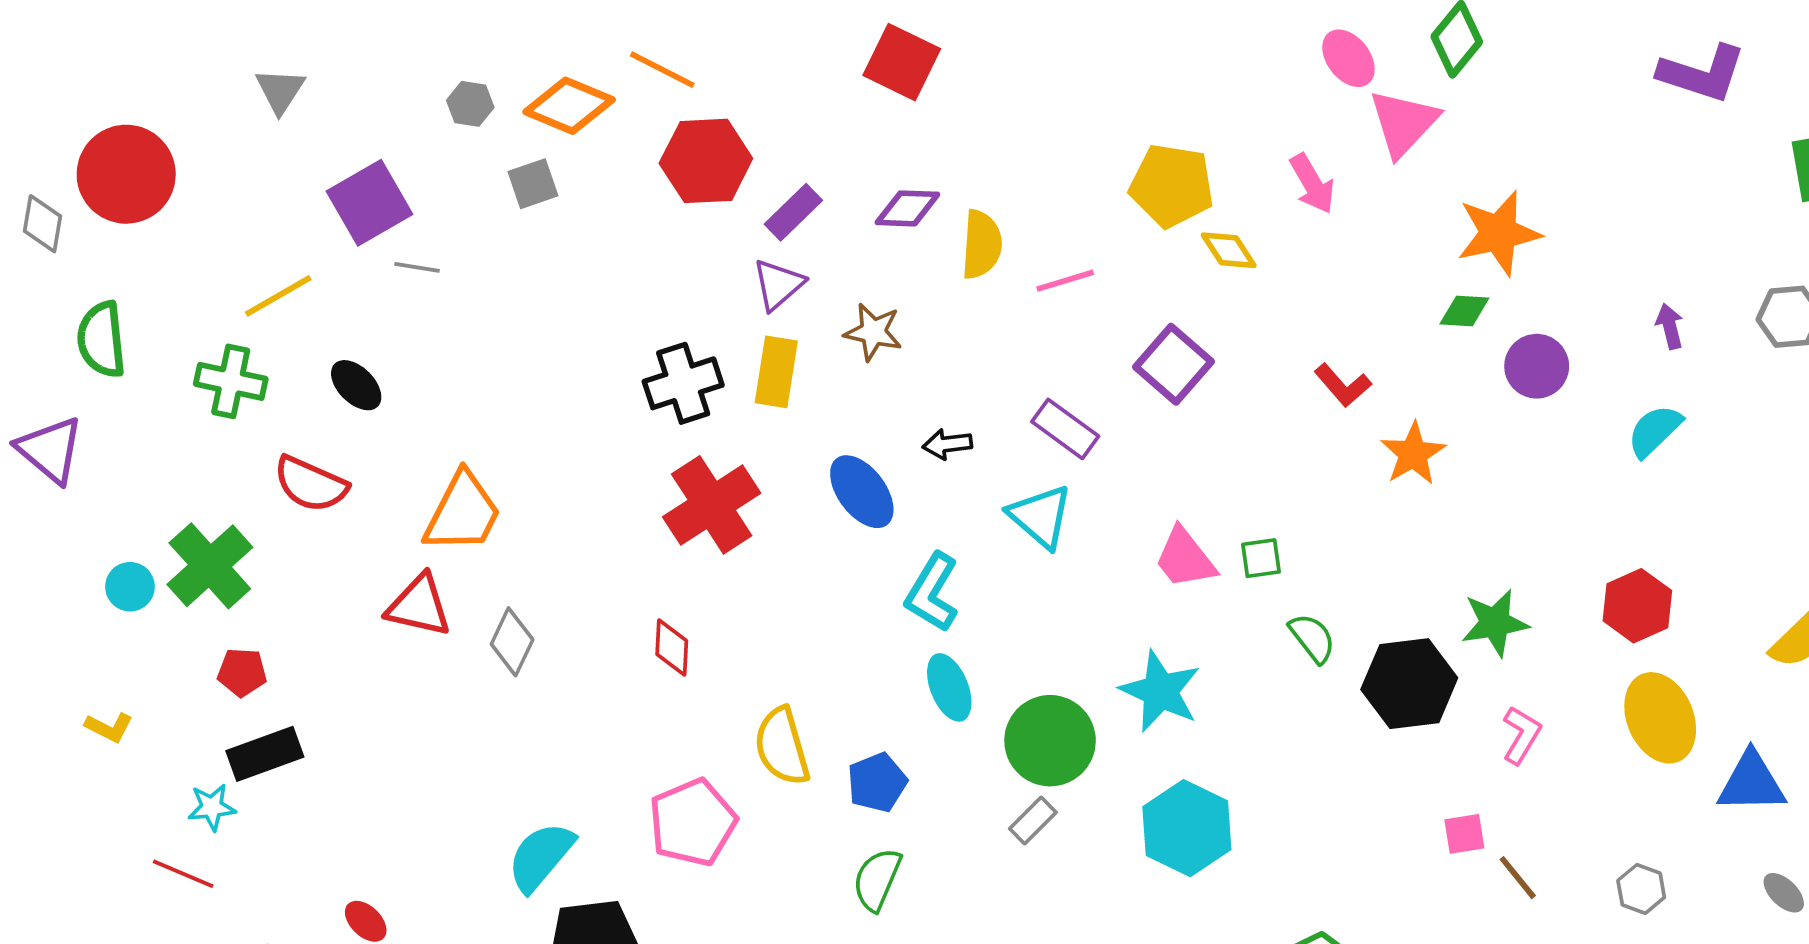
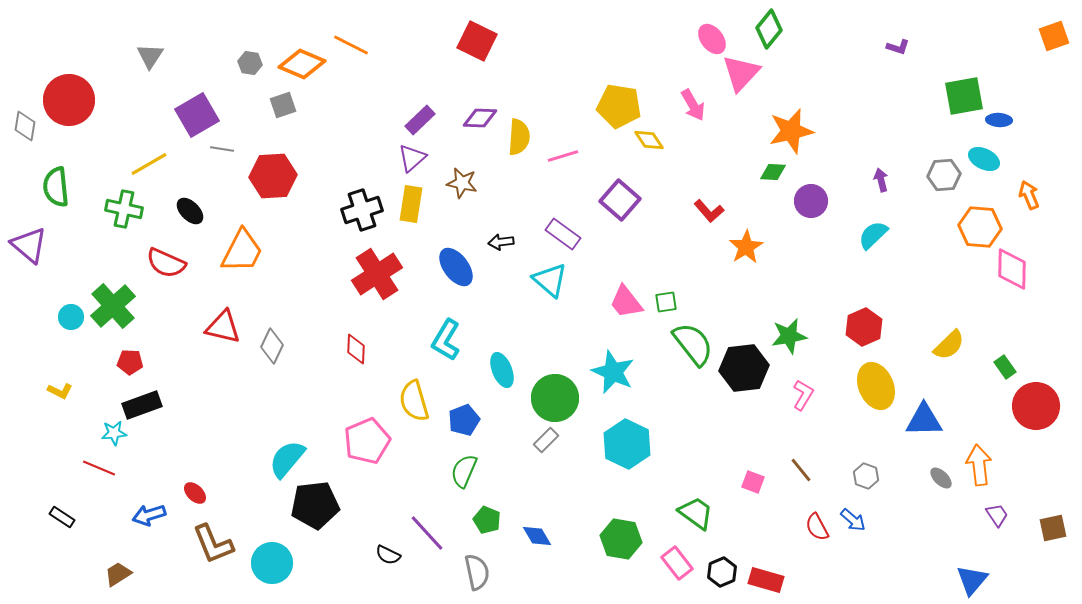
purple L-shape: (1702, 73) -> (898, 47), size x0.5
red hexagon: (706, 161) -> (273, 176), moved
orange trapezoid: (463, 513) -> (242, 251), moved
cyan L-shape: (932, 592) -> (446, 340), moved
green semicircle: (1312, 638) -> (693, 344), size x1.6
pink square: (1464, 834) -> (753, 482), moved, turned 30

